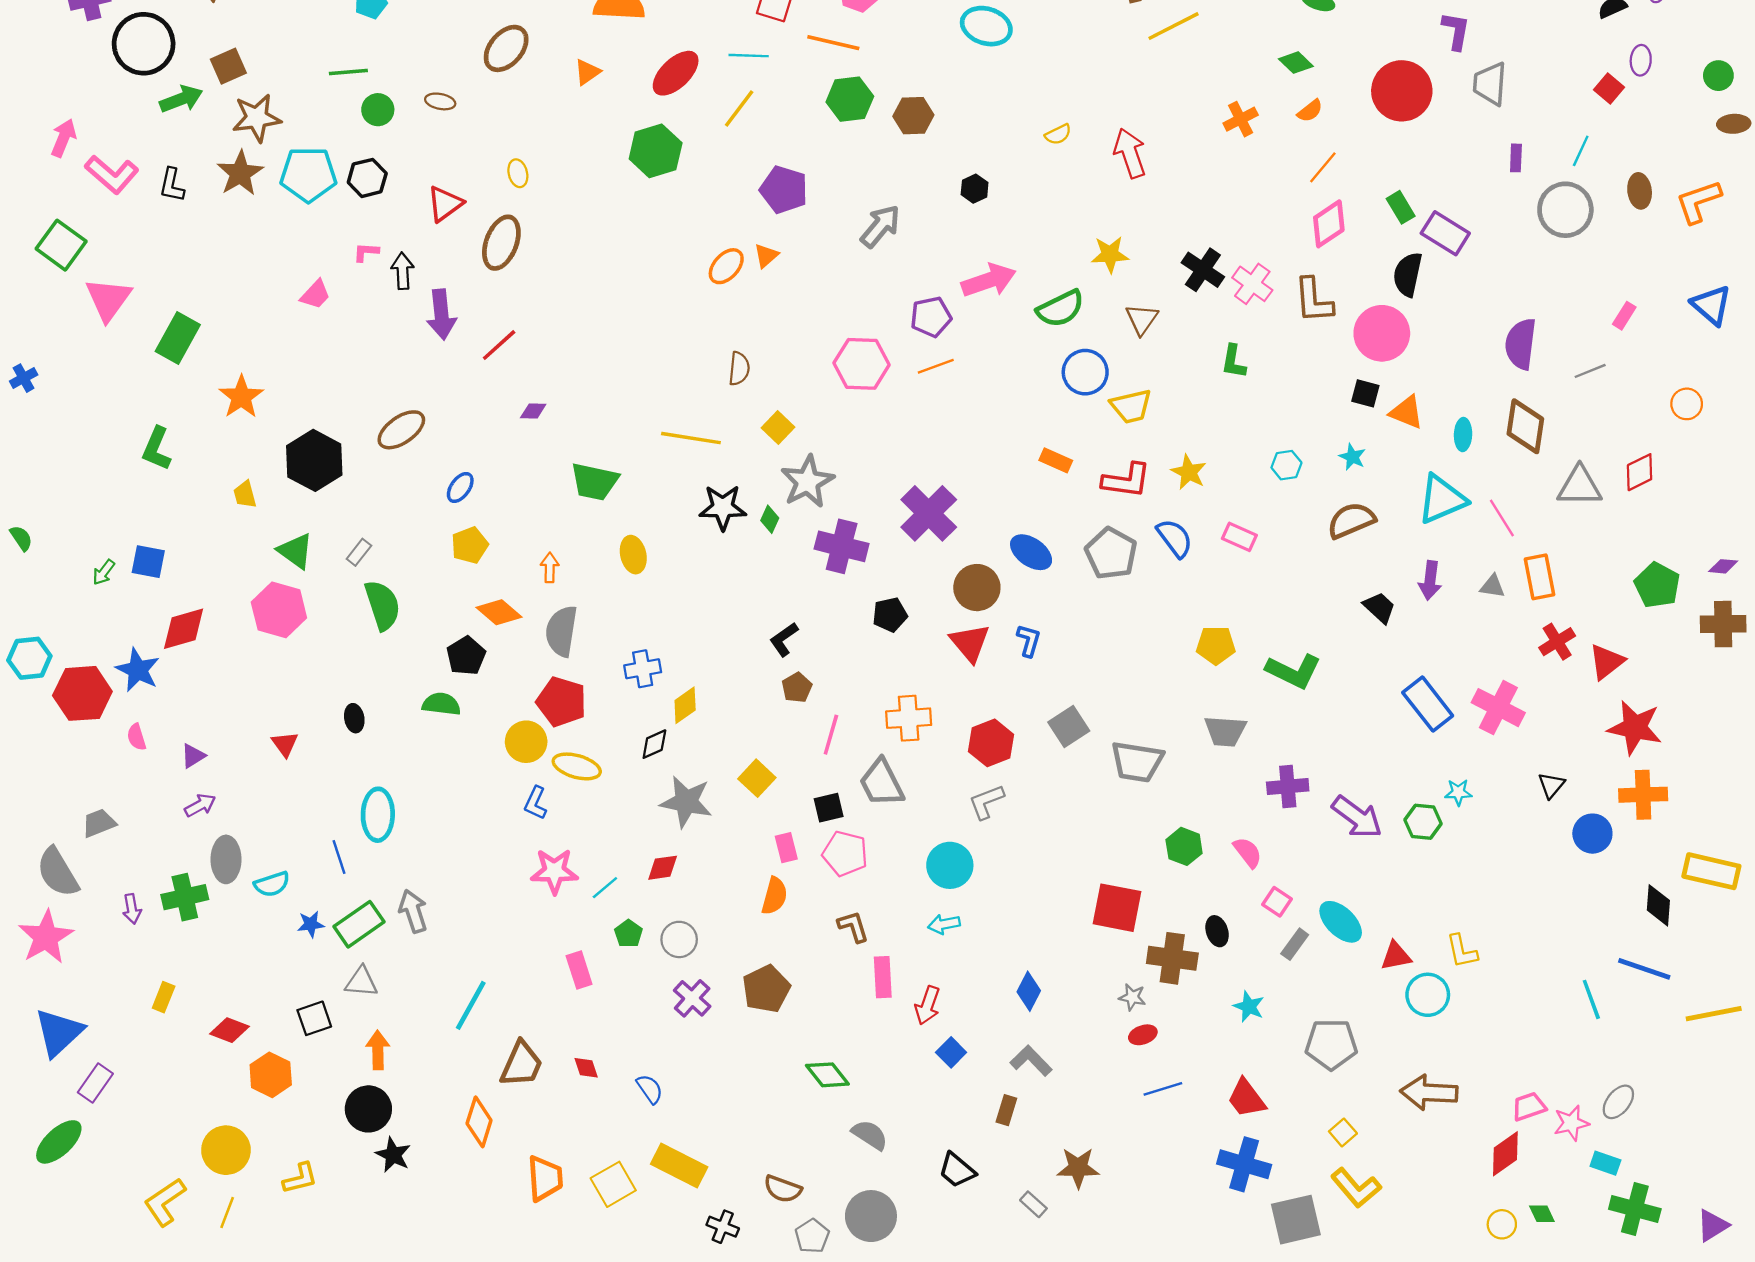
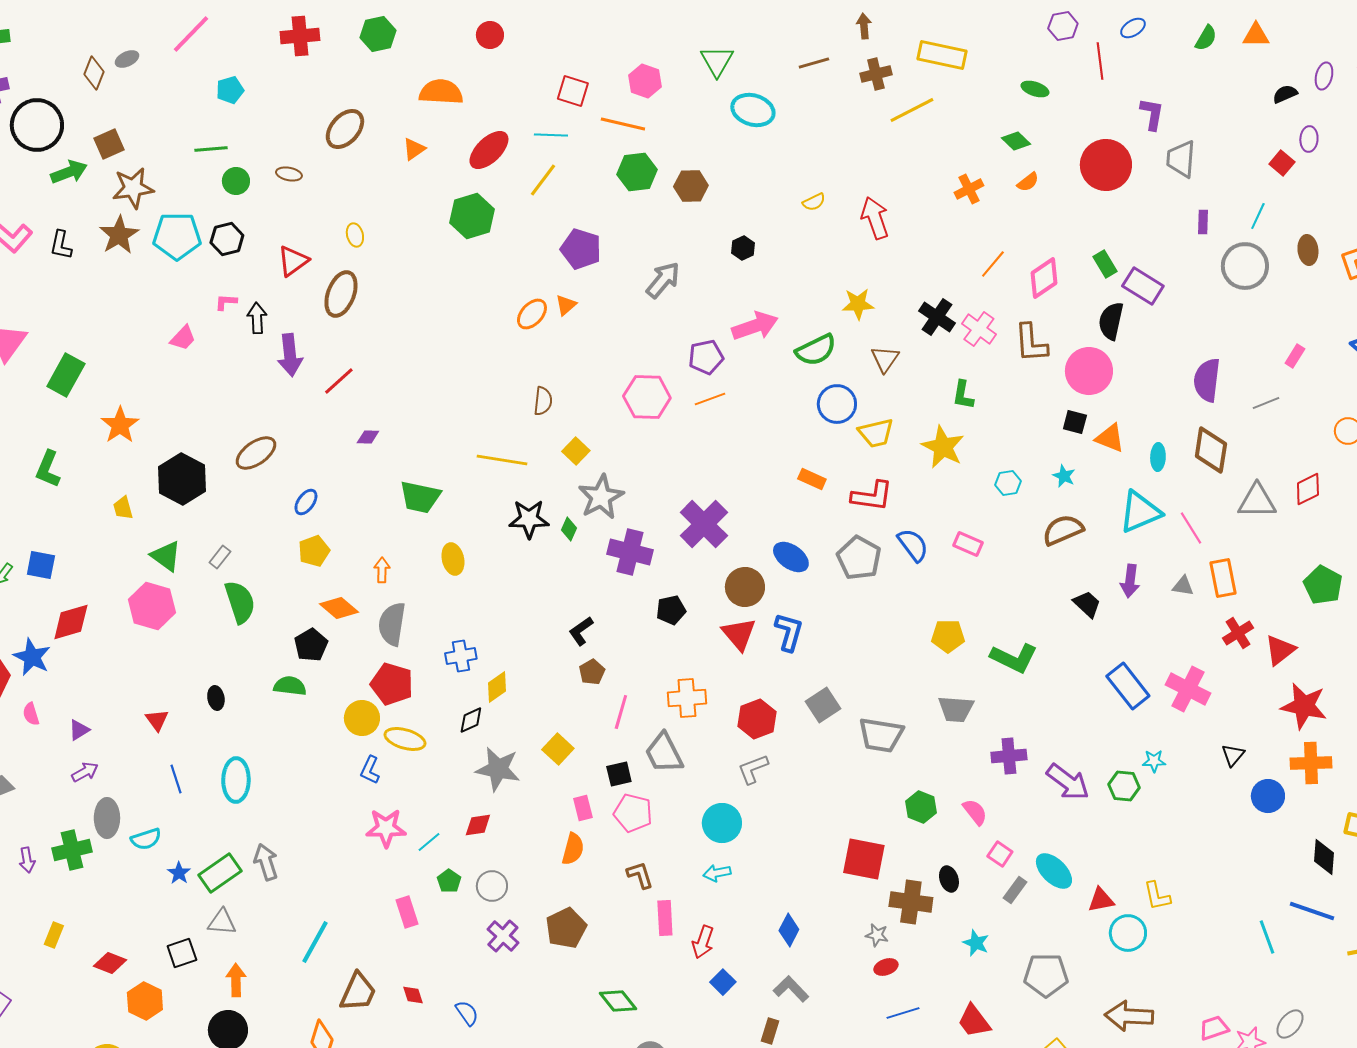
orange line: (1323, 167) -> (993, 264), moved
yellow star: (1189, 472) -> (943, 447), moved, size x1.4
blue L-shape: (1029, 640) -> (789, 632), size x1.4
blue line: (339, 857) -> (176, 779), moved
blue star: (311, 924) -> (179, 873), turned -30

